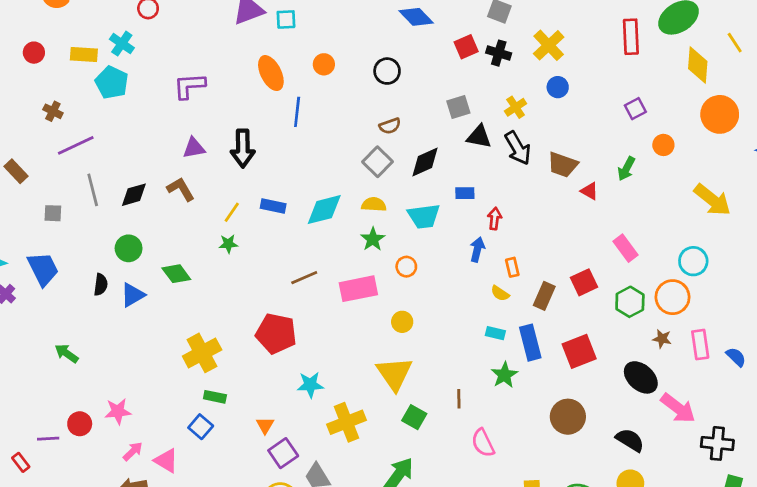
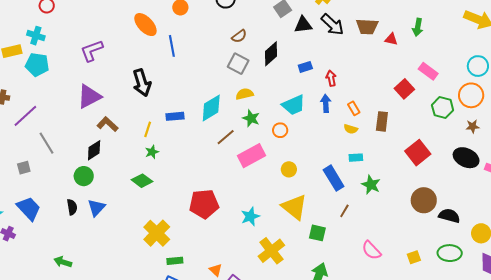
purple triangle: (194, 148) -> (89, 96), moved, size x1.5
green arrow: (626, 169) -> (418, 27), moved
black diamond: (134, 195) -> (94, 150), moved
cyan trapezoid: (424, 216) -> (294, 105), moved
green diamond: (176, 274) -> (142, 181), moved
brown line: (304, 278) -> (226, 137), moved
red square: (584, 282) -> (404, 89), moved
blue rectangle: (530, 343) -> (334, 178), moved
cyan star: (310, 385) -> (250, 216), moved
brown line: (459, 399) -> (344, 211), turned 48
black semicircle: (630, 440) -> (449, 216), moved
pink semicircle: (483, 443) -> (371, 250), moved

